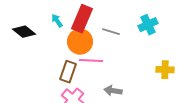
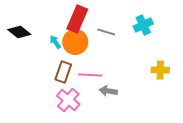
cyan arrow: (57, 21) -> (55, 42), moved
pink line: (91, 61) -> (90, 75), moved

